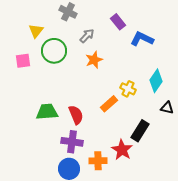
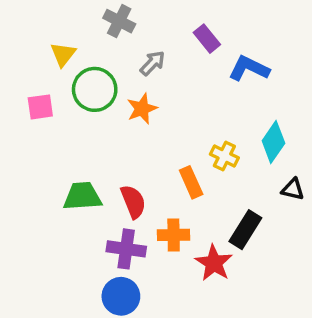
orange star: (94, 60) -> (142, 109), moved
orange rectangle: (109, 104) -> (191, 182), turned -72
orange cross: (98, 161) -> (174, 235), moved

